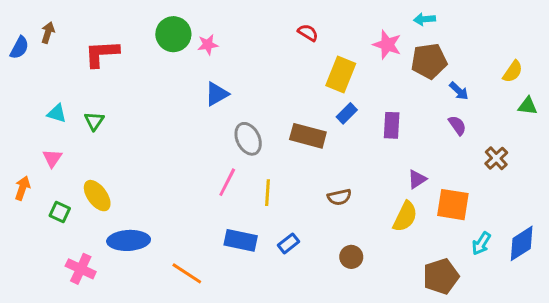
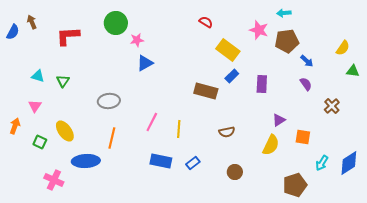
brown arrow: (48, 33) -> (32, 22), turned -40
pink star: (208, 45) -> (137, 40), moved
yellow rectangle: (341, 75) -> (228, 50), turned -75
gray ellipse: (248, 139) -> (109, 101), moved, turned -70
orange square: (453, 205) -> (303, 137), size x0.7
orange line: (187, 273) -> (112, 138), moved, turned 70

